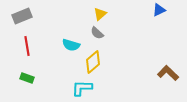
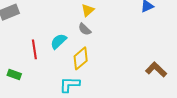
cyan semicircle: (71, 45) -> (59, 41), turned 120
red line: (27, 46) -> (34, 49), moved

